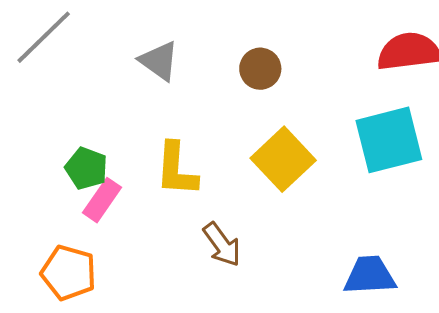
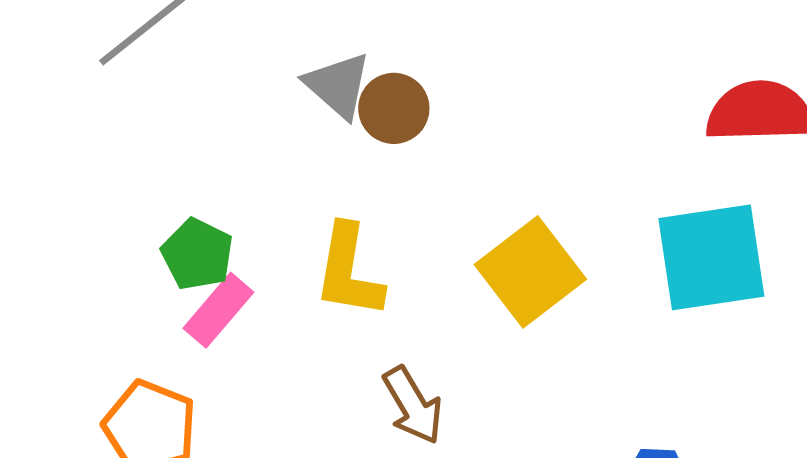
brown circle: (260, 69) -> (394, 108), moved

